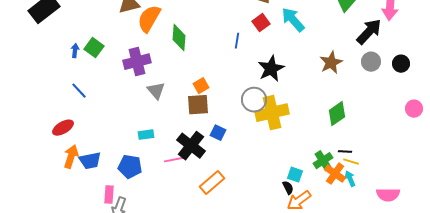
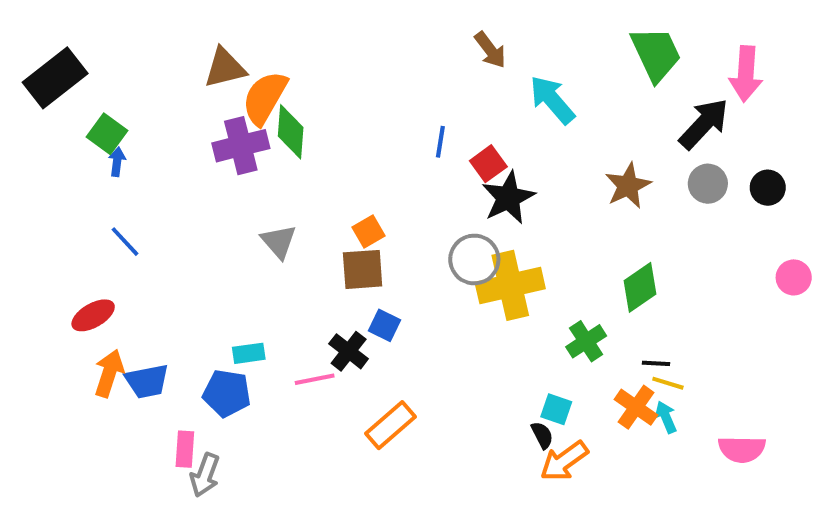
red square: (261, 23) -> (488, 164), moved
green diamond: (179, 38) -> (291, 132), moved
green square: (94, 48) -> (107, 134), moved
purple cross: (137, 62) -> (241, 146), moved
blue square: (218, 133) -> (384, 325), moved
cyan rectangle: (146, 135) -> (249, 353), moved
black cross: (191, 146) -> (349, 351), size x0.7
green cross: (323, 161) -> (586, 341), moved

